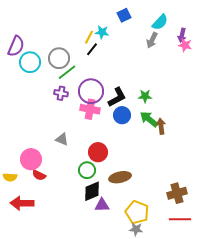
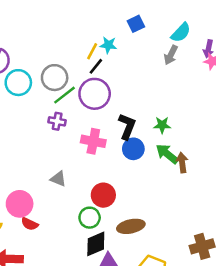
purple circle: (91, 91) -> (95, 94), moved
black L-shape: (117, 97) -> (127, 126), turned -40

